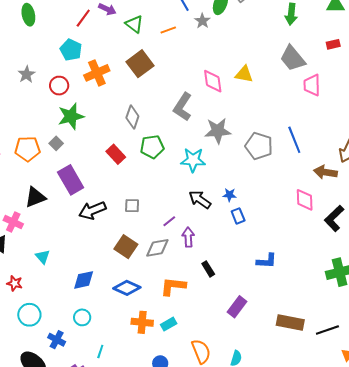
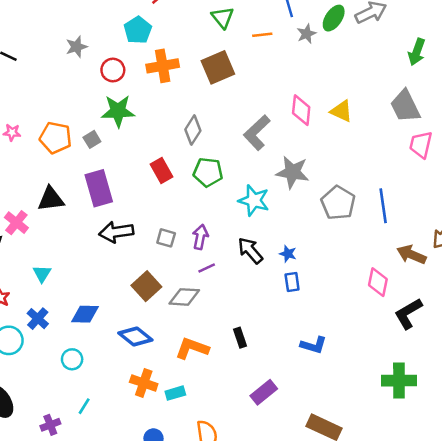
purple arrow: (188, 237) -> (200, 237), moved
blue cross: (57, 340) -> (38, 319), moved

